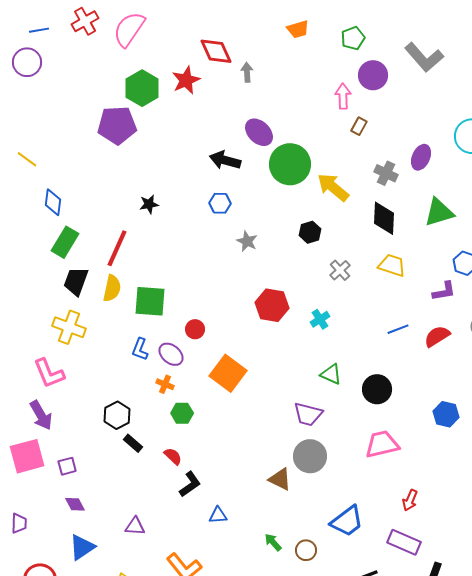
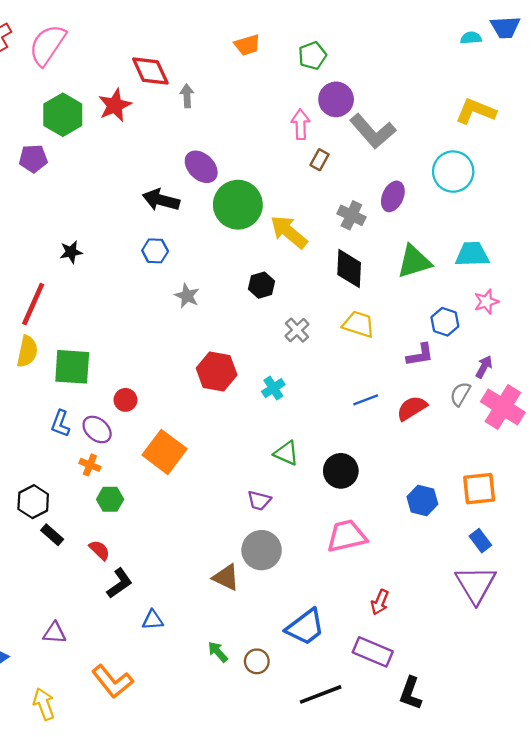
gray L-shape: (424, 57) -> (373, 131), moved
purple pentagon: (117, 125) -> (33, 159), size x0.6
purple trapezoid: (308, 414) -> (259, 500), size x0.7

